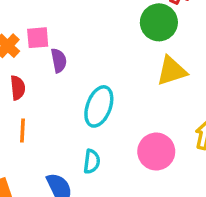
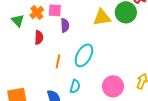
yellow triangle: (172, 71) -> (102, 17), moved
orange line: (23, 130) -> (58, 61), moved

